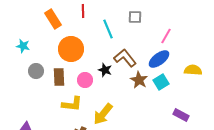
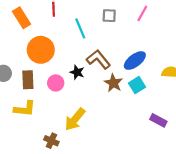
pink line: (166, 36) -> (142, 13), moved
yellow L-shape: (72, 104) -> (25, 109), moved

